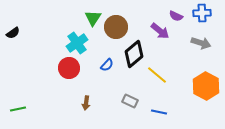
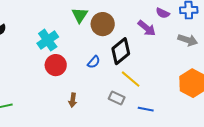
cyan cross: (77, 43) -> (48, 40), moved
yellow line: (157, 75) -> (131, 79), moved

